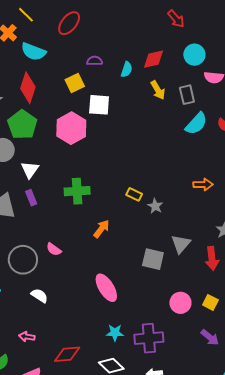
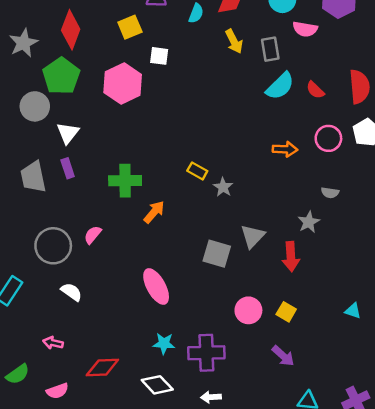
white square: (99, 105) -> (159, 56), size x0.7
orange arrow: (203, 185) -> (285, 149), moved
green cross: (77, 191) -> (125, 181), moved
pink semicircle: (54, 249) -> (93, 235), turned 91

